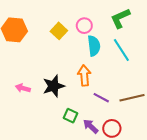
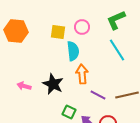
yellow square: (59, 31) -> (58, 32), turned -35
cyan semicircle: (94, 46) -> (73, 51), moved
black star: (54, 86) -> (53, 84), turned -30

